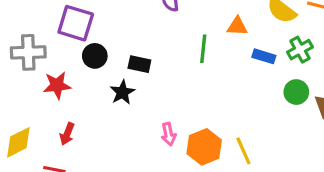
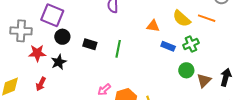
green line: (203, 49) -> (118, 49), moved
black star: (122, 92) -> (59, 62), moved
pink arrow: (169, 134) -> (104, 90), turned 56

